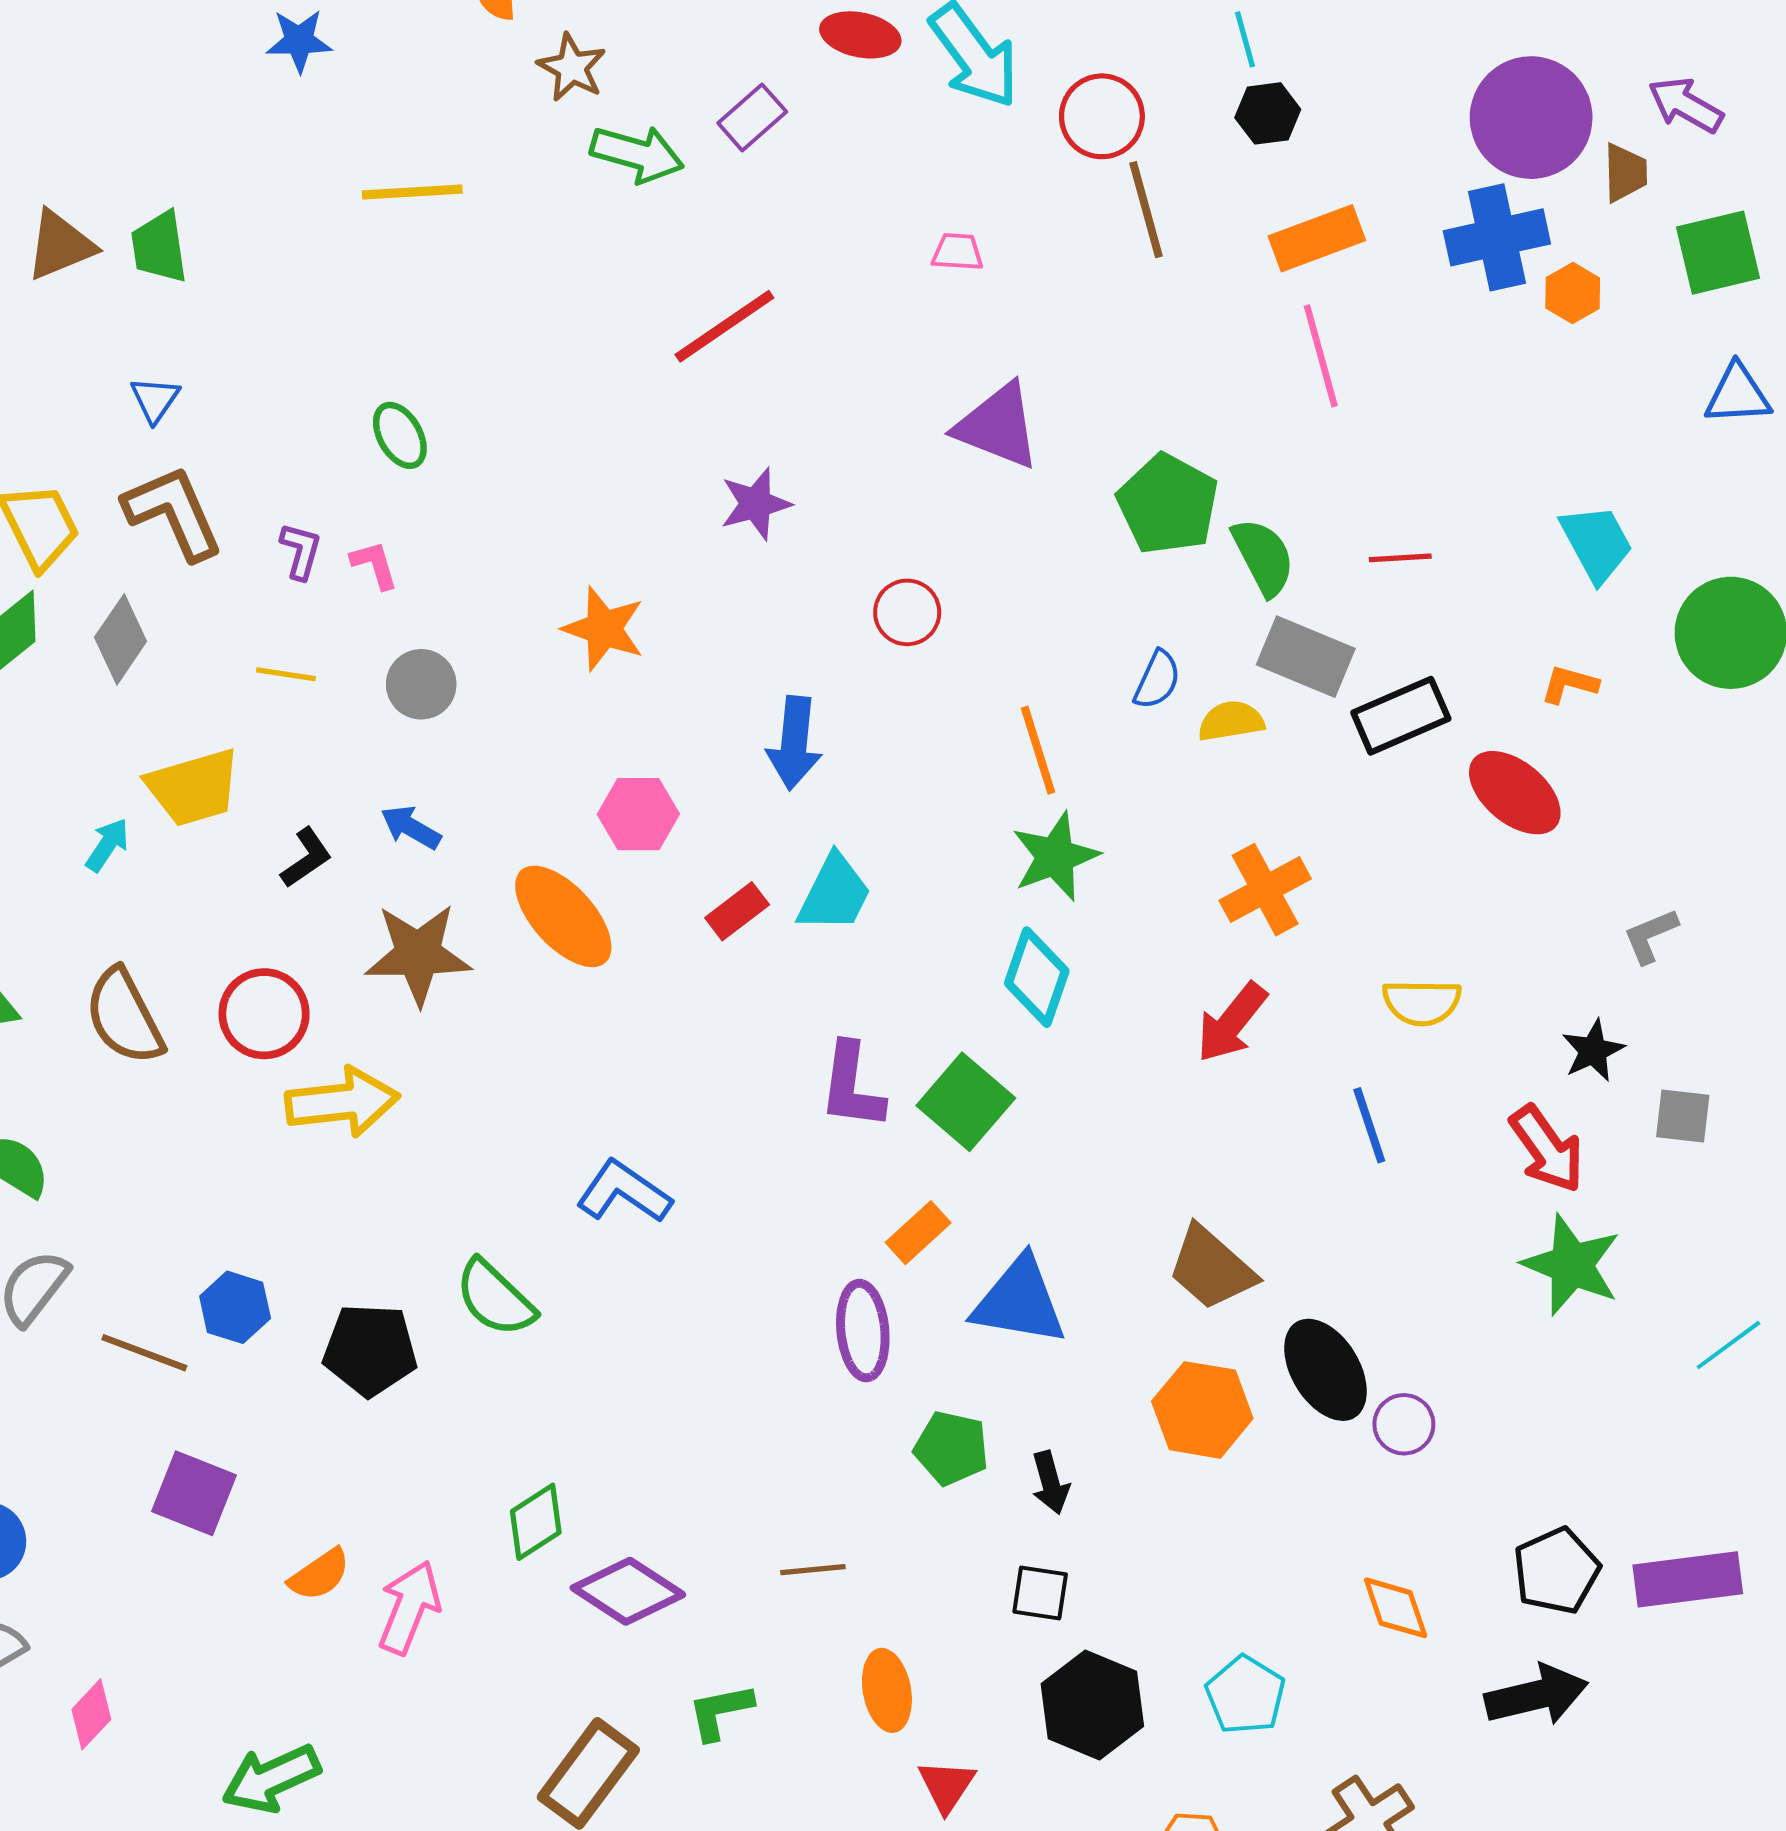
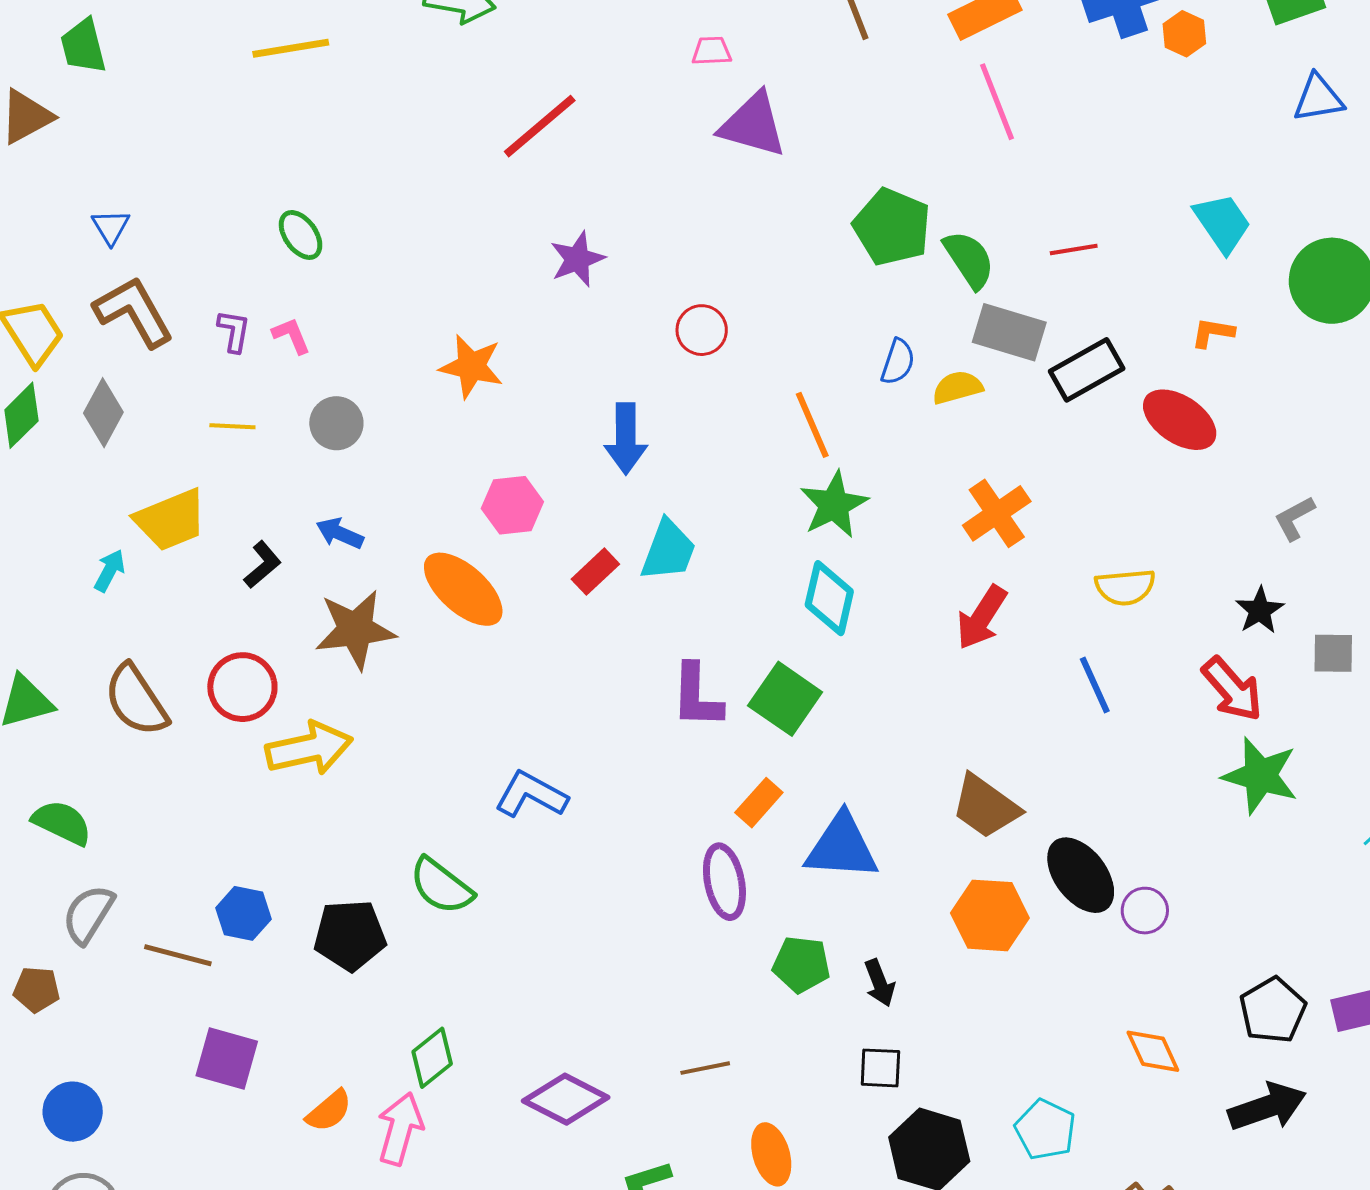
green trapezoid: (159, 247) -> (83, 46), moved
purple triangle: (998, 426) -> (753, 125), moved
green diamond: (536, 1522) -> (432, 1058), moved

